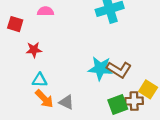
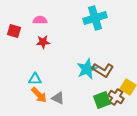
red star: (34, 50) -> (43, 42), moved
cyan star: (100, 68) -> (87, 69), turned -30
brown cross: (134, 101) -> (116, 97), turned 35

